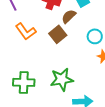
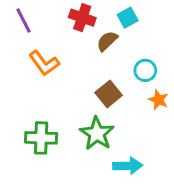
brown square: (58, 34) -> (109, 94), moved
green star: (62, 79) -> (97, 134), turned -30

